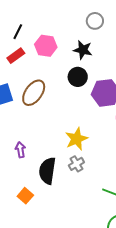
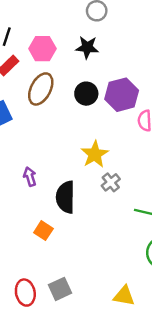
black circle: (78, 77) -> (86, 94), moved
brown ellipse: (34, 93) -> (41, 89), moved
gray cross: (76, 164) -> (111, 182), moved

